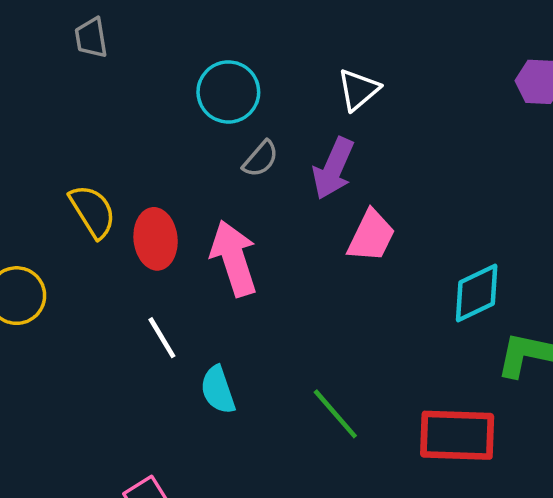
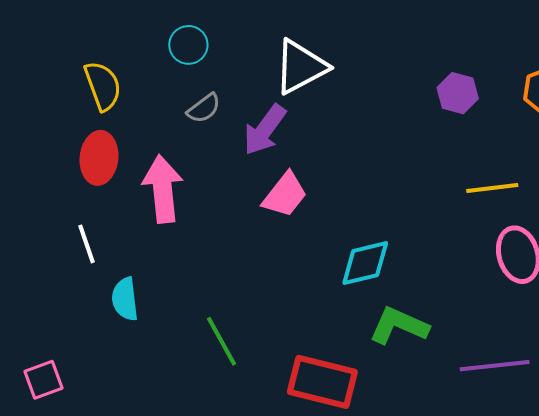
white triangle: (358, 90) -> (301, 67), size x1.5
cyan circle: (228, 92) -> (188, 45), size x0.7
yellow semicircle: (93, 211) -> (103, 86), moved

